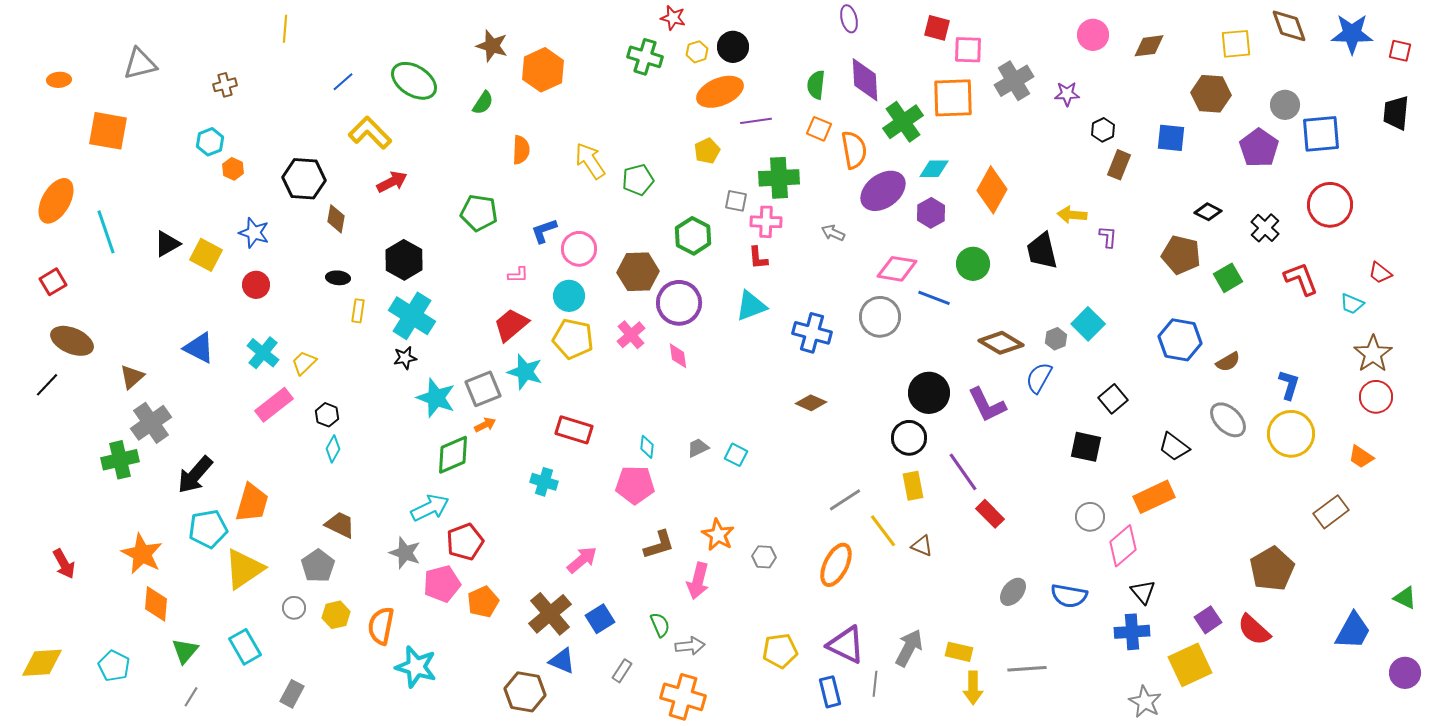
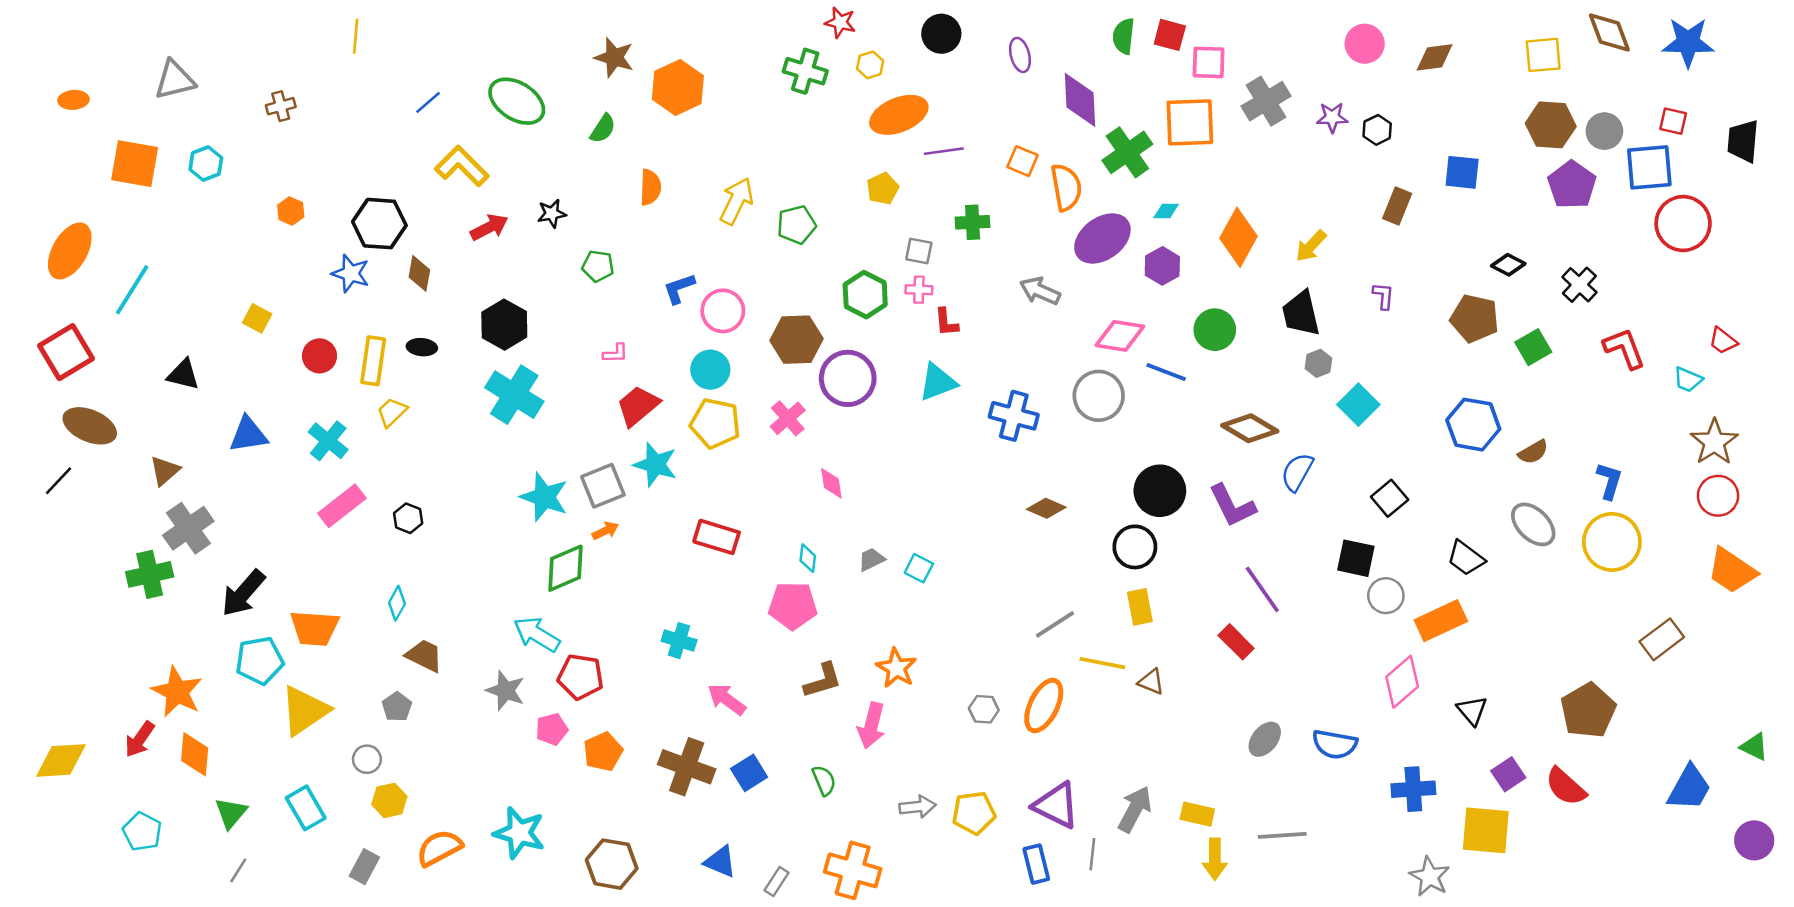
purple ellipse: (849, 19) -> (1020, 55), moved
black circle: (733, 47) -> (941, 34), moved
red square: (1400, 51) -> (1673, 121), moved
green semicircle: (816, 85) -> (1124, 36), moved
brown hexagon: (1211, 94) -> (1551, 125), moved
black hexagon: (1103, 130) -> (1377, 130), moved
cyan hexagon: (210, 142) -> (206, 164), moved
yellow arrow: (590, 161) -> (737, 201), turned 60
cyan diamond: (934, 169) -> (1166, 211), size x0.7
green cross: (779, 178) -> (973, 222), size x0.7
red circle: (1330, 205) -> (1683, 224), moved
green pentagon: (479, 213) -> (598, 266), size x0.7
yellow arrow: (1072, 215) -> (1311, 246), moved, turned -52
pink cross: (766, 222) -> (919, 290), moved, size x0.7
cyan line: (106, 232) -> (132, 290), turned 51
blue star: (254, 233) -> (351, 273), moved
gray arrow: (833, 233) -> (1040, 291), size x1.4
black triangle: (167, 244) -> (183, 375), moved, turned 44
yellow square: (206, 255) -> (257, 318), size x0.7
pink L-shape: (518, 275) -> (615, 353), moved
red square: (53, 282) -> (66, 352), size x1.6
yellow rectangle: (358, 311) -> (373, 361), moved, size x1.6
gray hexagon: (1056, 339) -> (1318, 363), moved
blue triangle: (199, 348) -> (248, 435), turned -36
pink diamond: (678, 356) -> (831, 483), moved
black star: (405, 358) -> (552, 214), moved
yellow trapezoid: (304, 363) -> (392, 412), moved
brown diamond: (811, 403) -> (1046, 508), moved
cyan diamond: (333, 449) -> (397, 603), moved
orange trapezoid: (1361, 457) -> (1732, 571), moved, size x1.6
purple line: (963, 472) -> (1262, 589), moved
cyan cross: (544, 482) -> (679, 641), moved
orange trapezoid: (252, 503) -> (314, 628), turned 78
cyan arrow: (430, 508) -> (537, 634), turned -123
gray circle: (1090, 517) -> (1386, 596), moved
yellow line: (883, 531) -> (1102, 663), turned -42
red pentagon: (465, 542) -> (580, 677), turned 30
gray hexagon: (764, 557) -> (984, 709), moved
pink arrow: (582, 560) -> (727, 699), turned -104
red arrow: (64, 564) -> (140, 739), moved, turned 64
gray pentagon: (318, 566) -> (397, 707), size x0.7
pink pentagon: (442, 584) -> (552, 729), size x0.7
black triangle: (1143, 592) -> (1472, 711), moved
brown cross: (550, 614) -> (687, 767), turned -30
yellow hexagon: (336, 615) -> (389, 800), moved
orange semicircle: (381, 626) -> (439, 848), moved, turned 51
gray arrow: (690, 646) -> (918, 807), moved
blue triangle: (562, 661) -> (720, 862), moved
yellow diamond: (42, 663) -> (61, 760), moved
yellow square: (1190, 665) -> (1486, 830), turned 30
gray rectangle: (622, 671) -> (777, 882), moved
brown hexagon: (525, 692) -> (612, 864), moved

